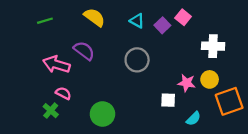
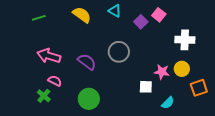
cyan triangle: (137, 21) -> (115, 11), moved
purple semicircle: (84, 51) -> (87, 62), moved
orange square: (229, 101) -> (199, 88), size x0.7

